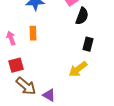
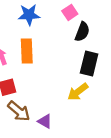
orange rectangle: (33, 33) -> (27, 51), size x1.5
black rectangle: (88, 44) -> (89, 64), size x1.5

